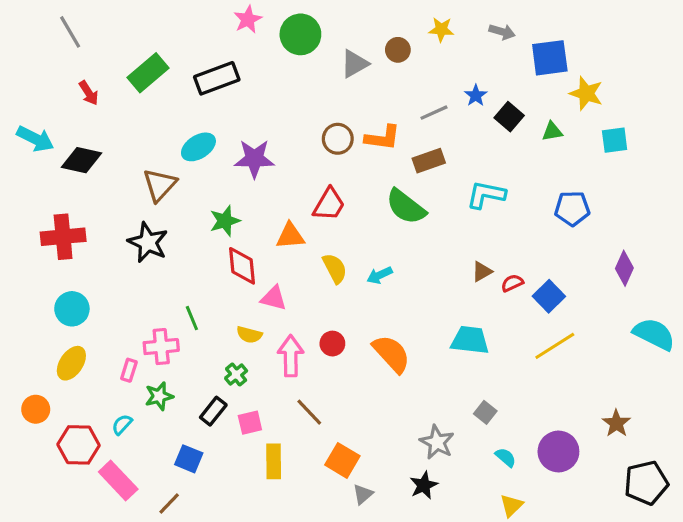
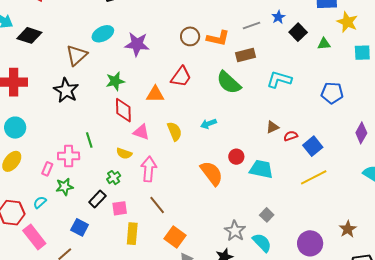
yellow semicircle: (335, 268) -> (175, 131), moved
red circle: (332, 344) -> (236, 157), moved
cyan semicircle: (506, 457) -> (262, 243), moved, size x1.5

